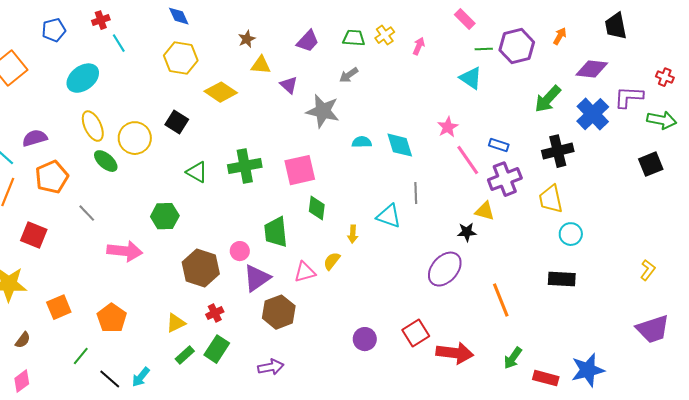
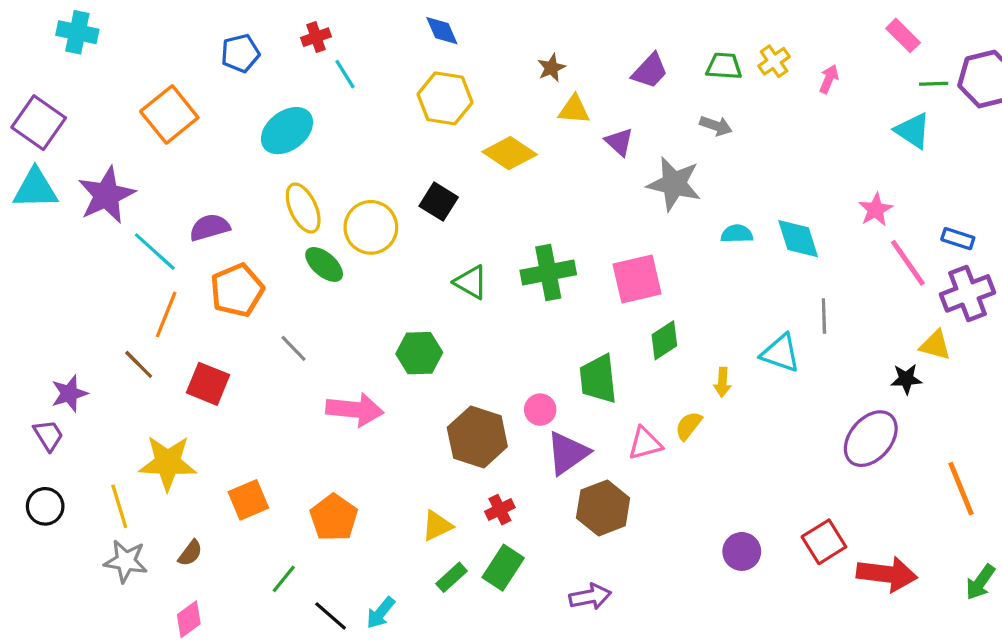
gray arrow: (349, 75) -> (716, 126), turned -126
green diamond: (317, 208) -> (664, 340), turned 50

